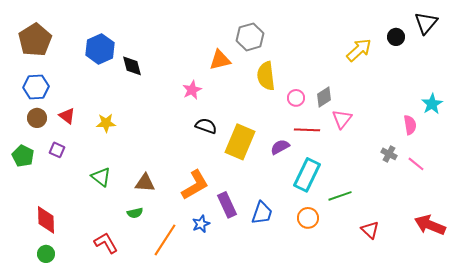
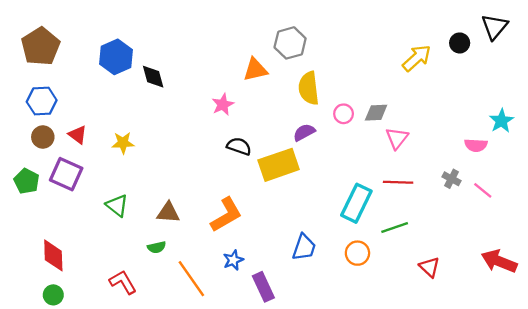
gray diamond: (324, 97) -> (376, 113), turned 30
pink semicircle: (410, 125) -> (476, 145), turned 102
red line: (307, 130) -> (398, 182), moved
yellow rectangle: (240, 142) -> (279, 165), turned 48
purple semicircle: (280, 147) -> (304, 132), moved
purple square: (57, 150) -> (66, 174), size x1.8
purple rectangle: (227, 205) -> (263, 287), moved
orange line: (165, 240) -> (191, 279), turned -68

